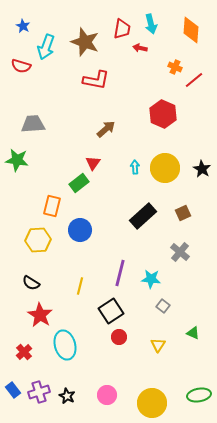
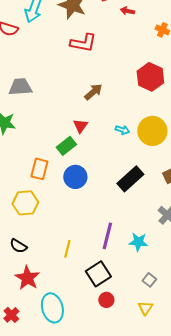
cyan arrow: (135, 167) -> (122, 130), turned 112
blue circle: (80, 230) -> (75, 177), moved
gray square: (163, 306) -> (149, 280), moved

